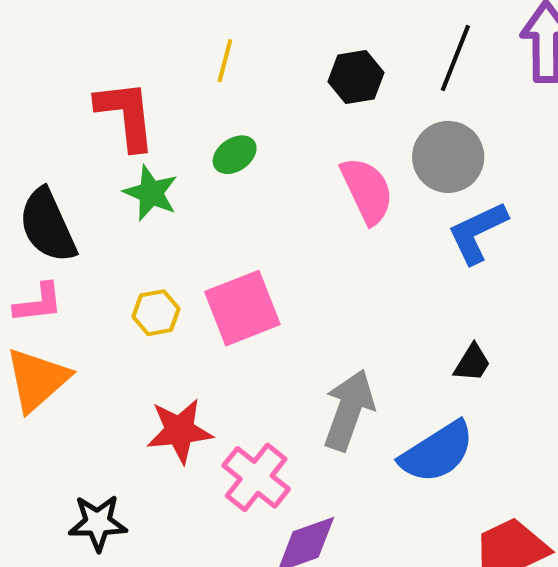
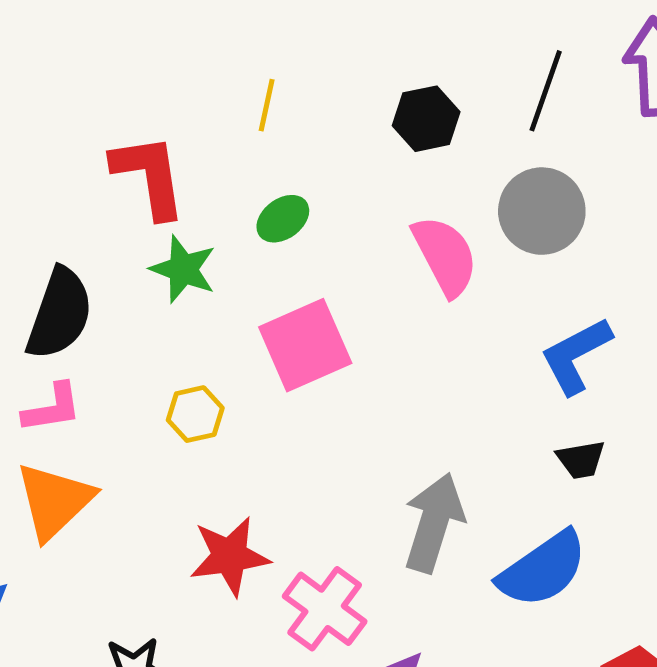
black semicircle: (48, 226) -> (60, 314), turned -134
blue L-shape: (477, 232) -> (576, 356), moved
pink square: (242, 308) -> (305, 345), moved
black trapezoid: (472, 363) -> (581, 460), turned 51

